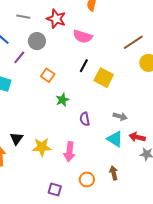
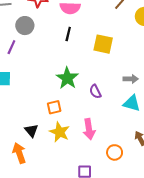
black line: (84, 66) -> (68, 34), moved
orange square: (48, 75) -> (54, 107), moved, turned -32
green star: (62, 100) -> (67, 78), size x1.5
yellow star: (42, 147) -> (60, 132), turned -30

